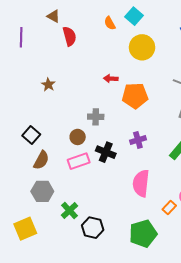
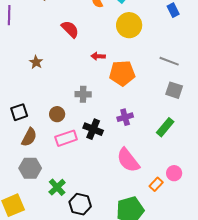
red semicircle: (69, 36) -> (70, 29), moved, turned -30
black square: (31, 135) -> (19, 112), turned 30
brown circle: (78, 137) -> (57, 114), moved
pink semicircle: (141, 183) -> (128, 160), turned -44

